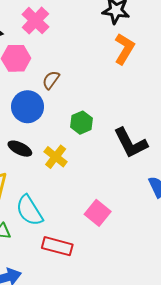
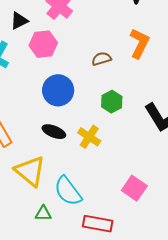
orange L-shape: (124, 49) -> (139, 43), moved
brown semicircle: (51, 80) -> (101, 59), moved, turned 42

